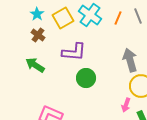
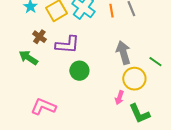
orange line: (118, 18) -> (111, 11), turned -32
brown cross: (38, 35) -> (39, 37), moved

